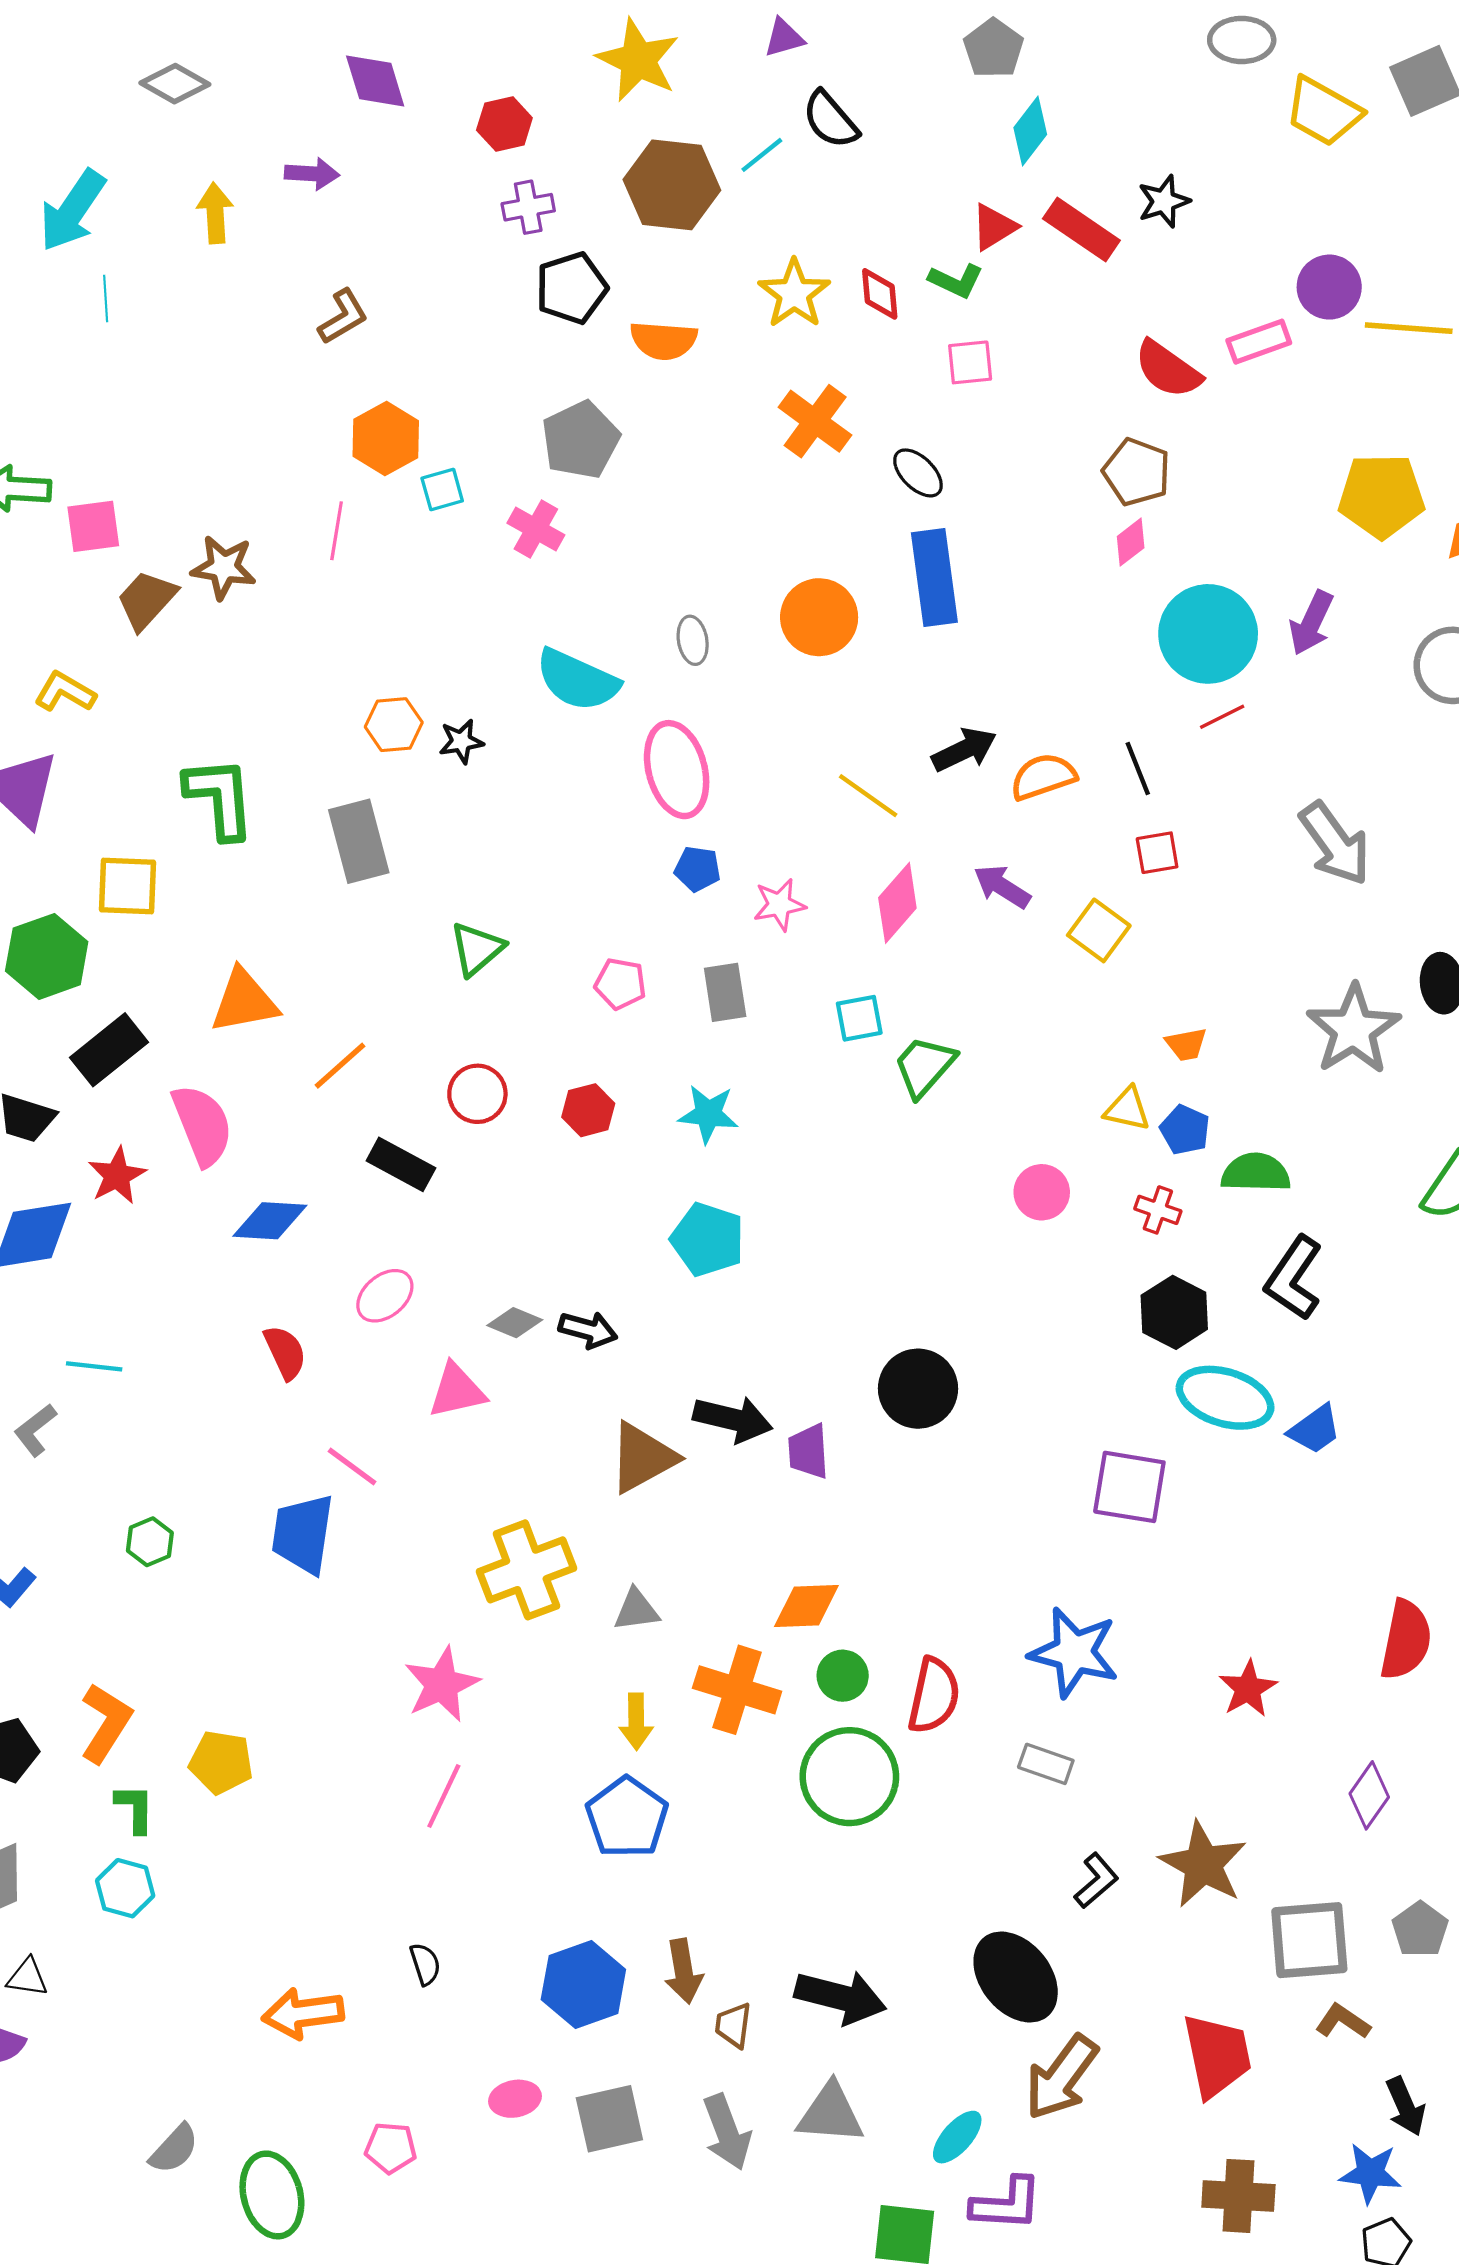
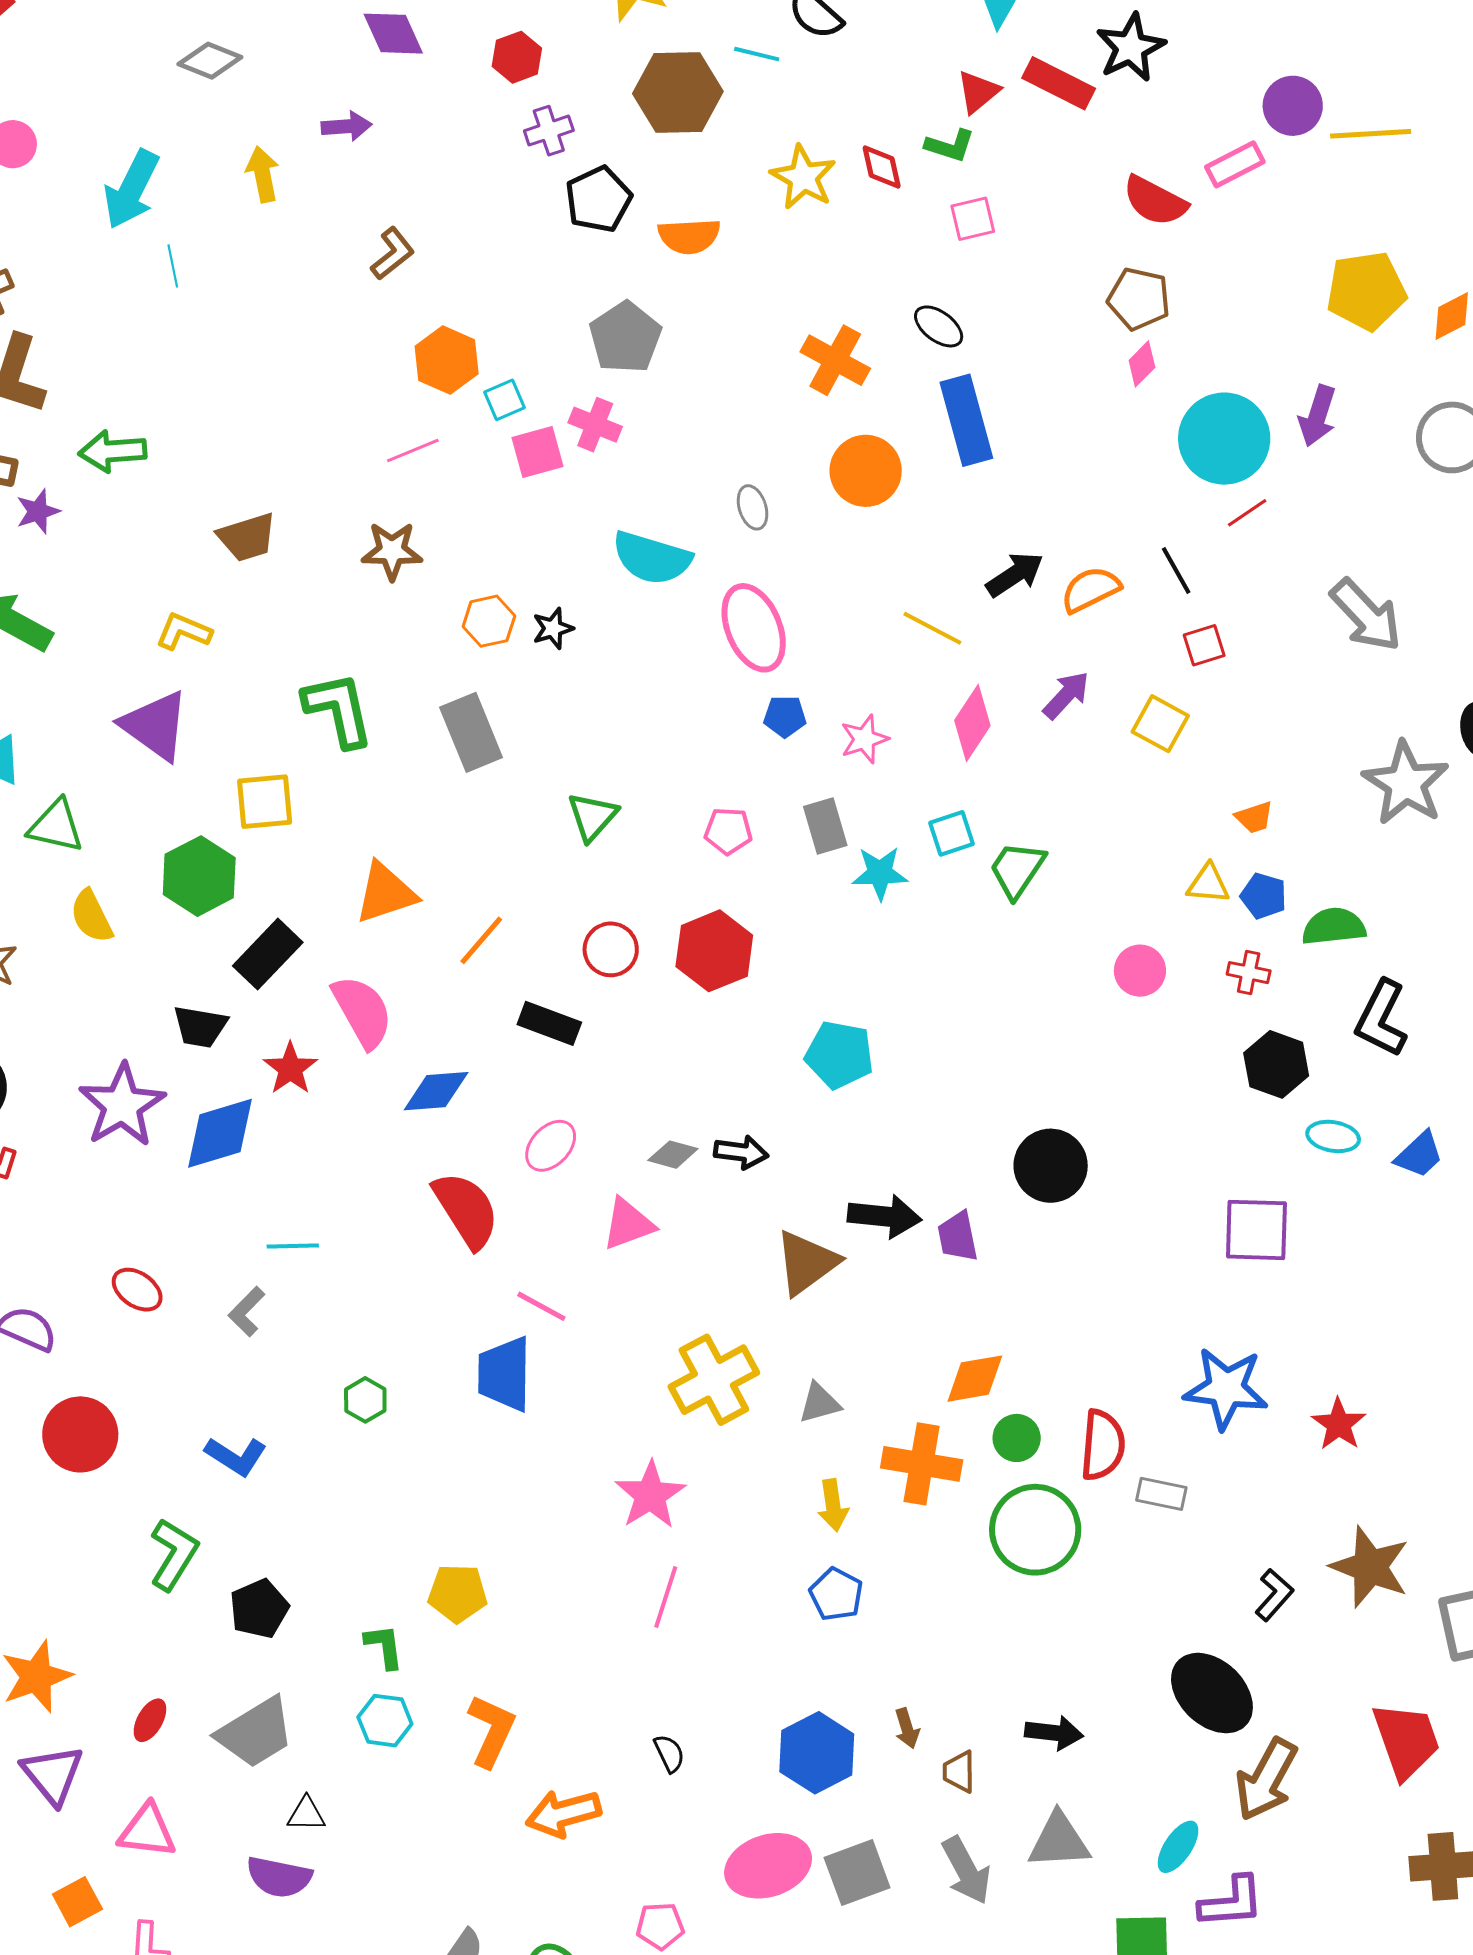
cyan line: (762, 155) -> (757, 54), turned 60
black star: (1164, 201) -> (1131, 48), size x1.4
orange cross: (815, 421) -> (835, 360), moved
pink square: (93, 526) -> (537, 452), moved
pink line: (337, 531) -> (413, 451), turned 66
brown star: (224, 567) -> (392, 551), moved
brown trapezoid: (147, 600) -> (247, 537), turned -142
purple arrow: (1002, 887) -> (1066, 695), turned 108
red hexagon: (588, 1110) -> (714, 951), size x1.6
cyan star: (708, 1114) -> (880, 873), moved
red semicircle: (285, 1352) -> (466, 1210), size x1.6
cyan ellipse: (1225, 1398) -> (1333, 1136), size x0.6
red star: (1248, 1689) -> (1339, 1424), moved
orange L-shape: (106, 1723) -> (491, 1731), moved
gray rectangle: (1046, 1764) -> (1161, 1494), moved
blue pentagon: (627, 1817) -> (836, 1594), size x0.7
brown arrow: (684, 1971) -> (907, 1728), size x0.7
black arrow: (841, 1997) -> (1054, 1733), size x0.7
pink ellipse: (515, 2099) -> (768, 1866), size x1.8

